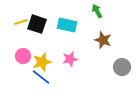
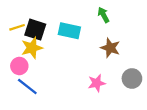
pink star: (70, 59) -> (97, 83), moved
yellow star: (42, 62) -> (32, 48), moved
blue line: (41, 77) -> (27, 86), moved

